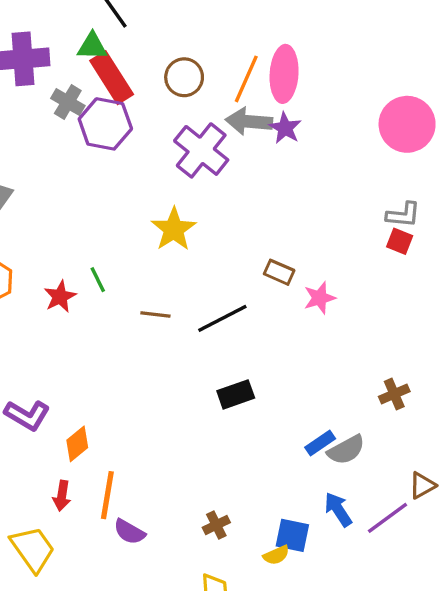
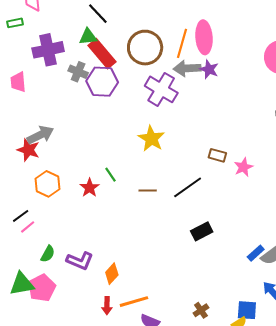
brown circle: (184, 77) -> (145, 48), size x1.5
orange line: (107, 495) -> (134, 302), turned 72

